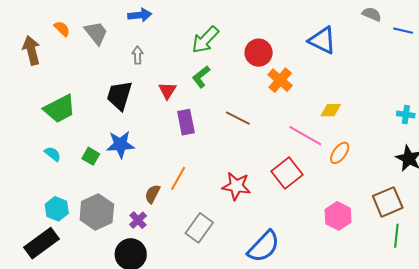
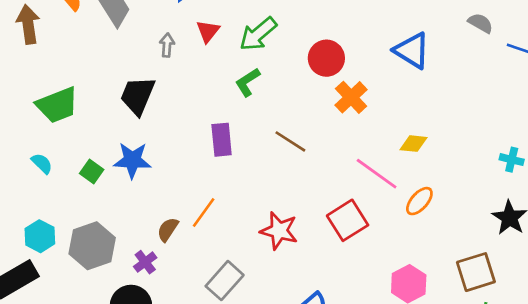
red triangle: (167, 91) -> (208, 31), moved

